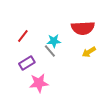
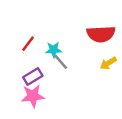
cyan star: (54, 41) -> (54, 50), moved
pink star: (39, 83) -> (33, 96), moved

